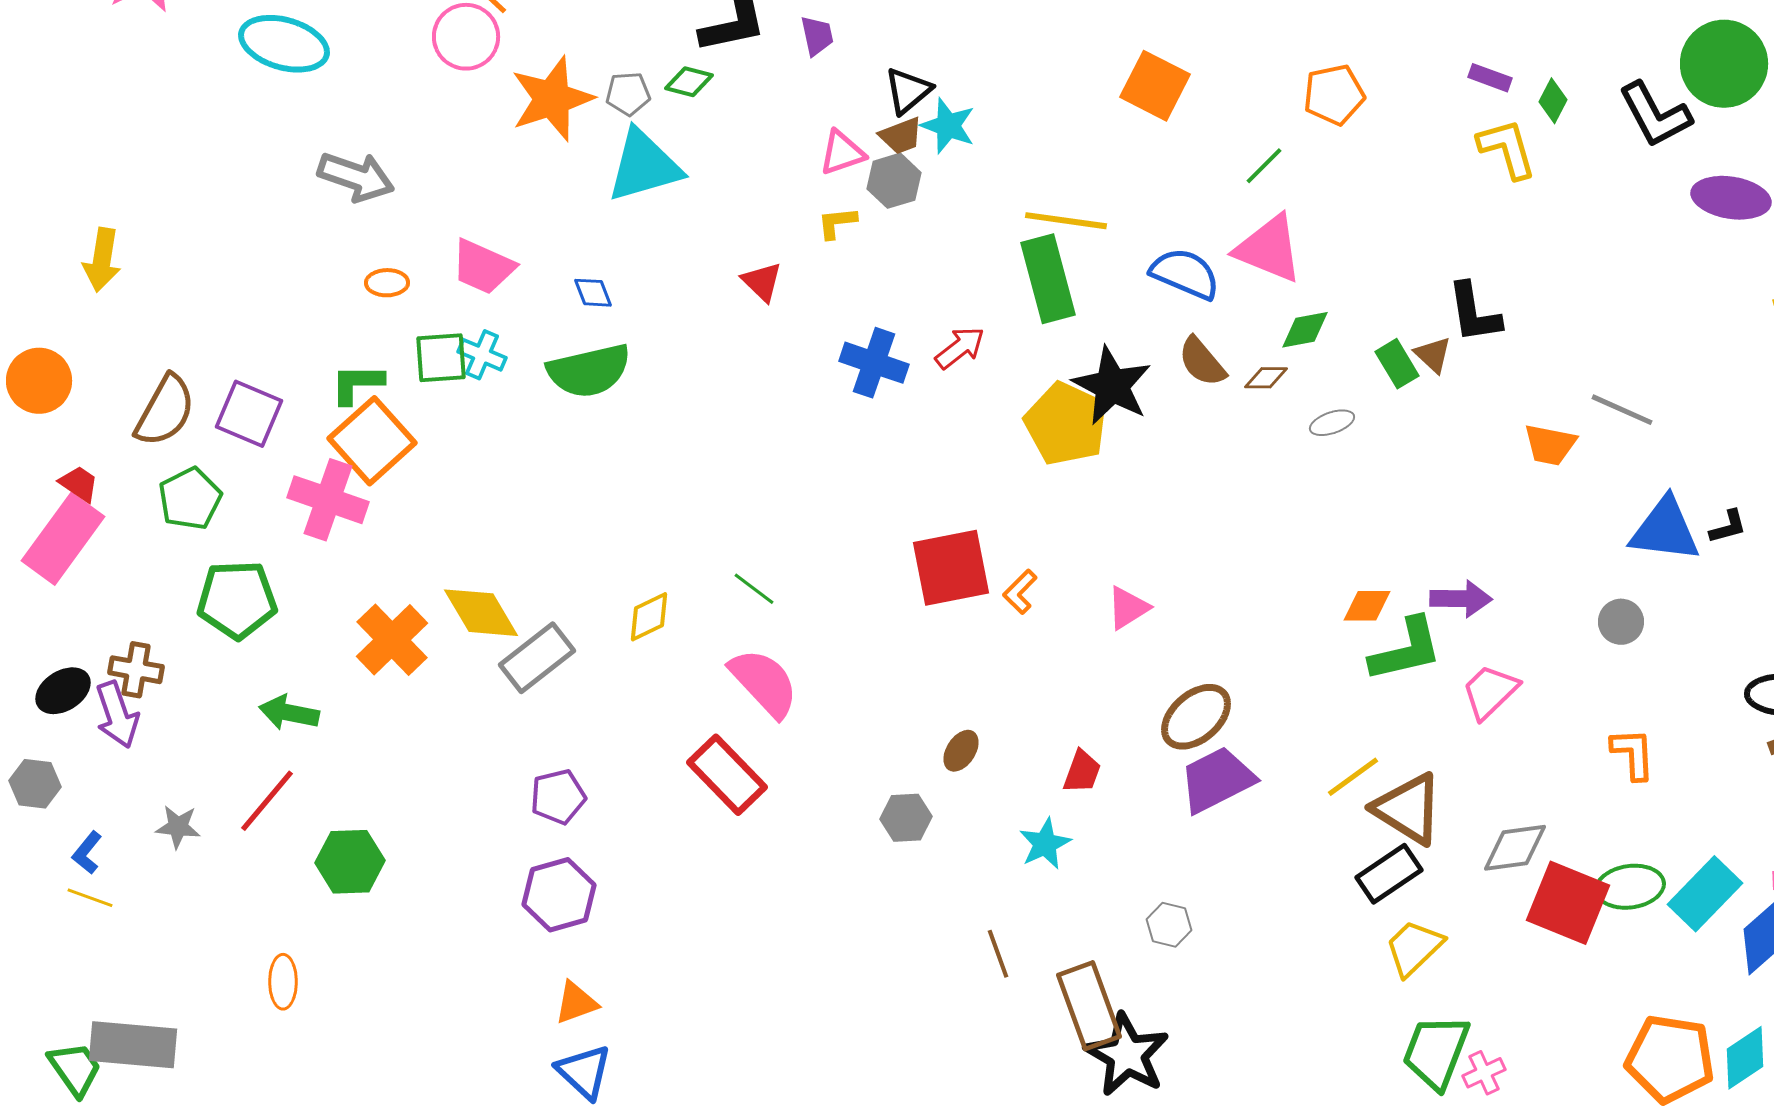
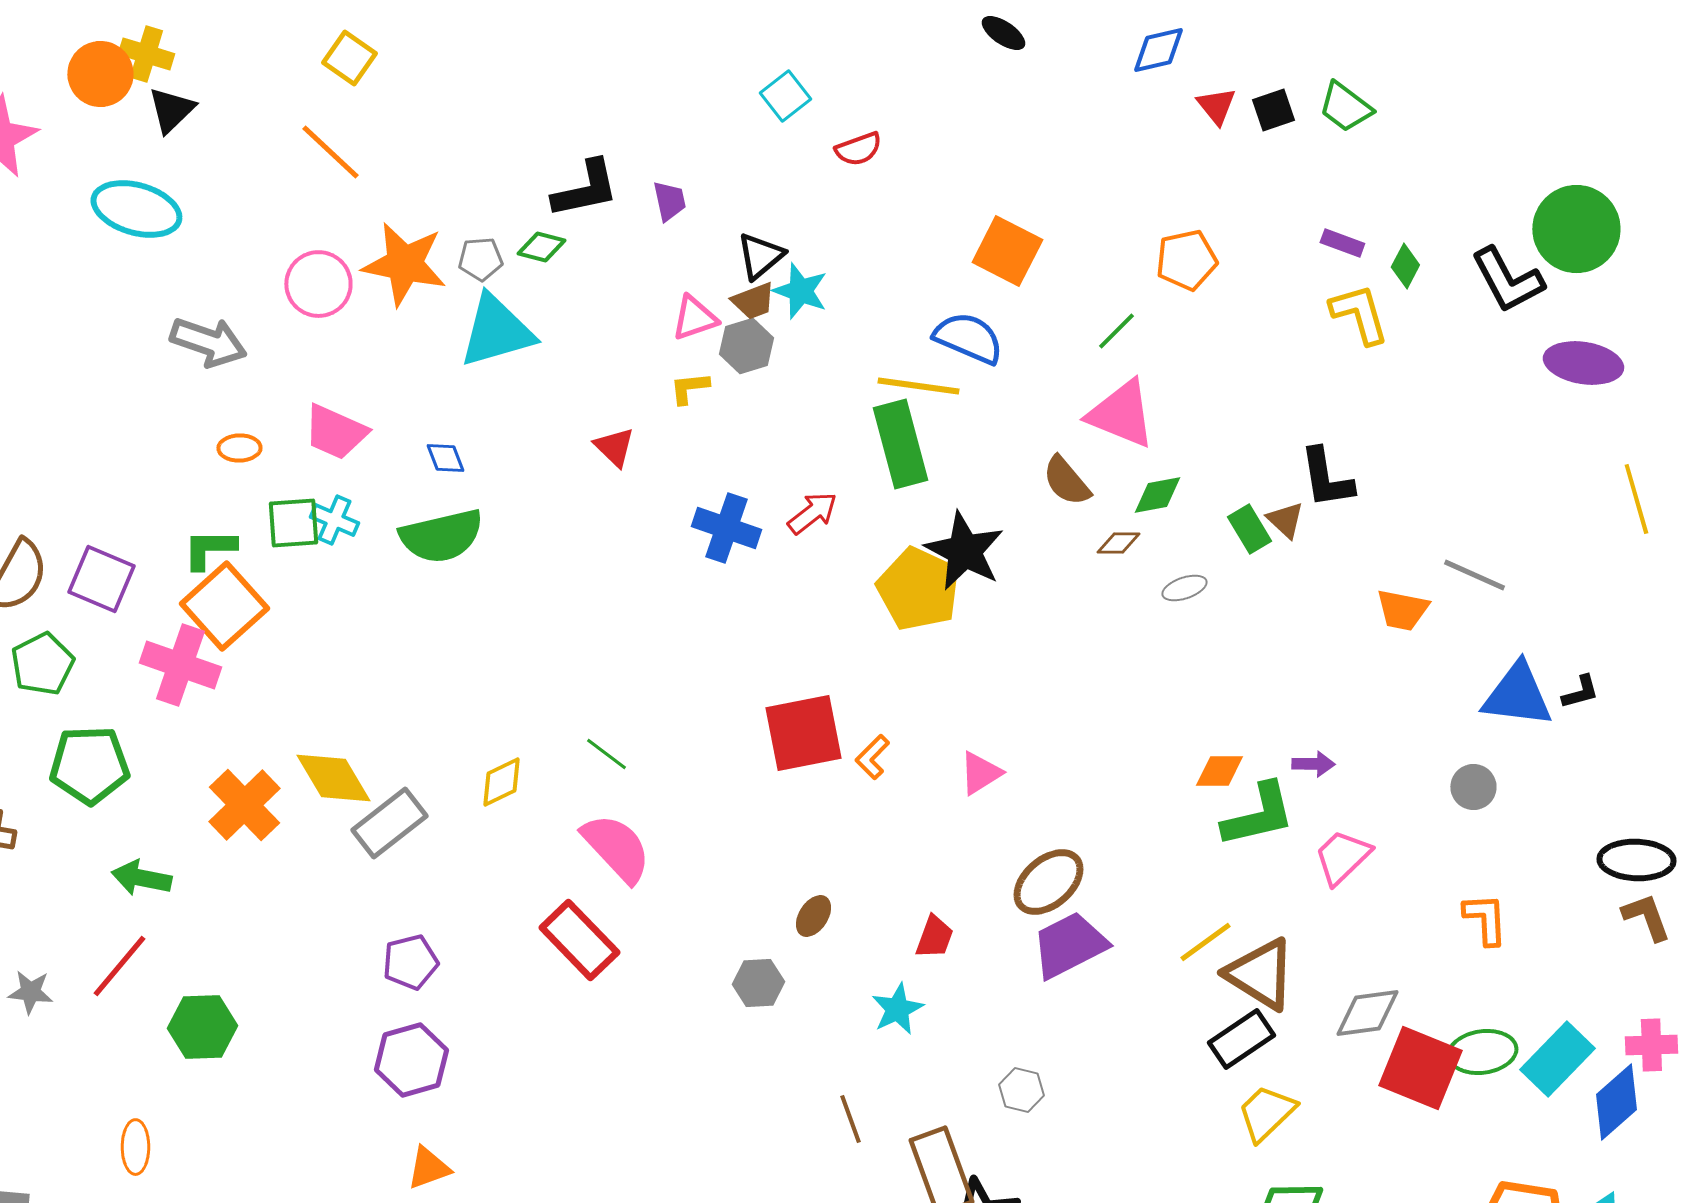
pink circle: (466, 37) -> (318, 284), moved
orange star: (552, 99) -> (404, 264), turned 30
blue semicircle: (1185, 274) -> (968, 338), moved
brown semicircle: (1202, 362) -> (1066, 481), moved
purple arrow: (1461, 599) -> (1313, 764), size x0.7

